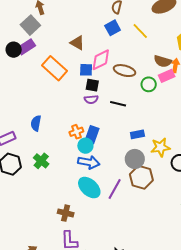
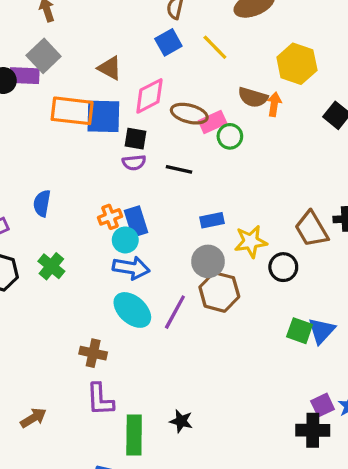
gray square: (30, 25) -> (44, 56), moved
purple rectangle: (26, 47) -> (25, 76), turned 36
orange rectangle: (55, 68) -> (72, 111), turned -35
blue square: (86, 70) -> (103, 116), moved, size x1.6
pink rectangle: (167, 76) -> (213, 122), moved
blue rectangle: (92, 135) -> (136, 221), turned -36

